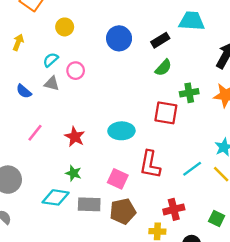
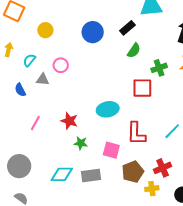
cyan semicircle: (51, 60) -> (29, 60), moved
blue semicircle: (24, 91) -> (20, 90), turned 32
green star: (73, 173) -> (81, 143), moved
brown pentagon: (123, 211) -> (133, 172), moved

